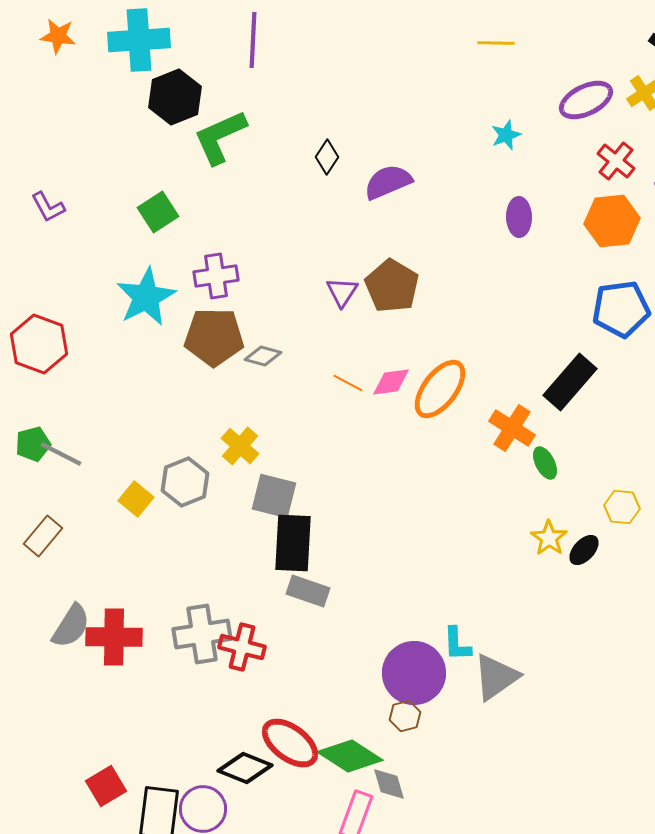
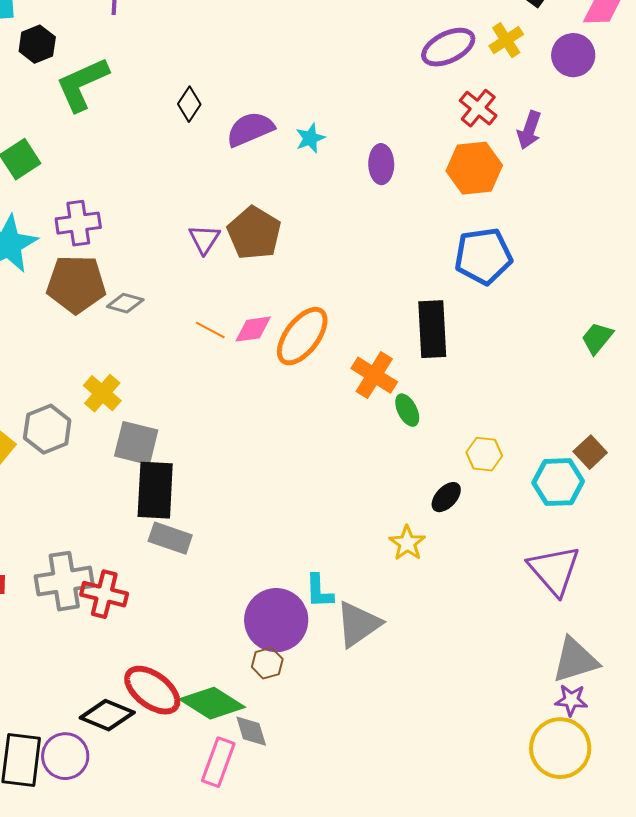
black hexagon: (175, 97) -> (37, 44), size x0.7
cyan star: (506, 135) -> (310, 138), moved
black rectangle: (570, 382) -> (432, 329), turned -44
yellow star: (549, 538) -> (407, 543), moved

